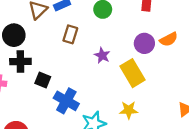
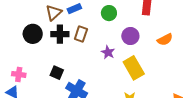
purple circle: (144, 43) -> (130, 36), moved
black cross: (20, 61) -> (60, 34), moved

